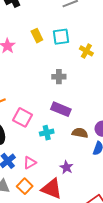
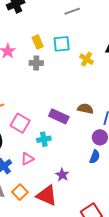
gray cross: (59, 77) -> (36, 63), moved
brown semicircle: (80, 133) -> (85, 109), moved
pink triangle: (30, 163) -> (27, 159), moved

